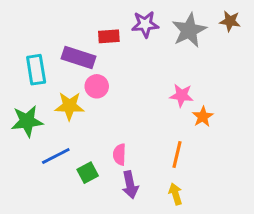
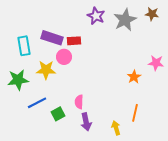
purple star: (145, 24) -> (96, 16), turned 30
red rectangle: (109, 36) -> (74, 41), moved
pink star: (182, 95) -> (156, 63), moved
orange line: (177, 154) -> (135, 113), moved

